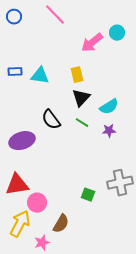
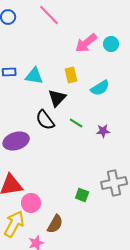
cyan circle: (117, 33) -> (111, 44), moved
black triangle: (81, 98) -> (57, 98), moved
cyan semicircle: (109, 107) -> (100, 88), moved

